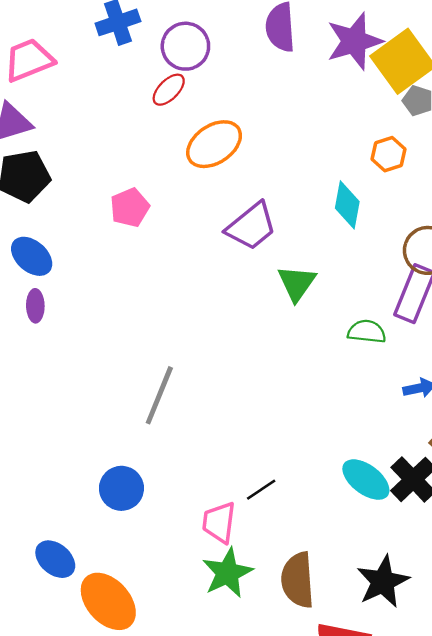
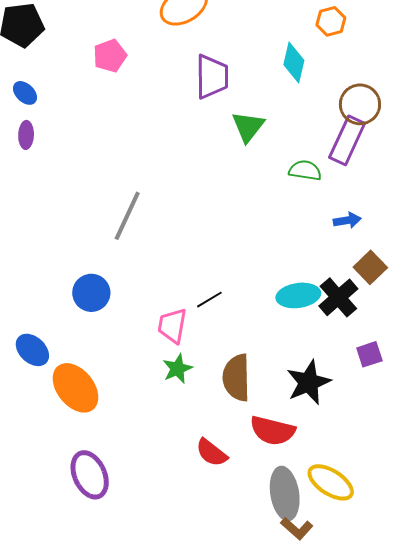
purple trapezoid: (251, 226) -> (212, 77), turned -54
blue ellipse: (32, 256) -> (25, 93), size x0.7
cyan ellipse: (366, 480) -> (298, 295), turned -48
green star: (227, 573) -> (177, 369), size x0.7

